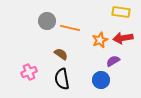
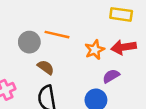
gray circle: (47, 21) -> (29, 42), moved

